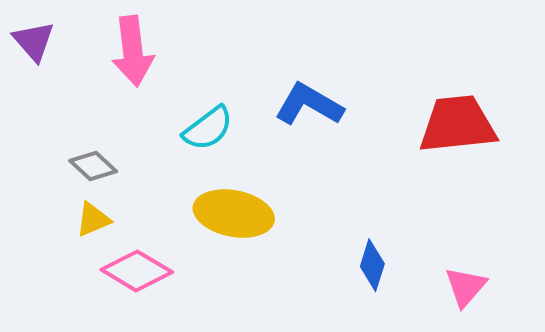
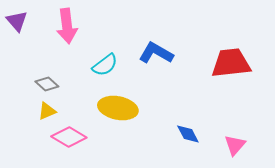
blue diamond: (372, 265) -> (188, 134), turned -45

